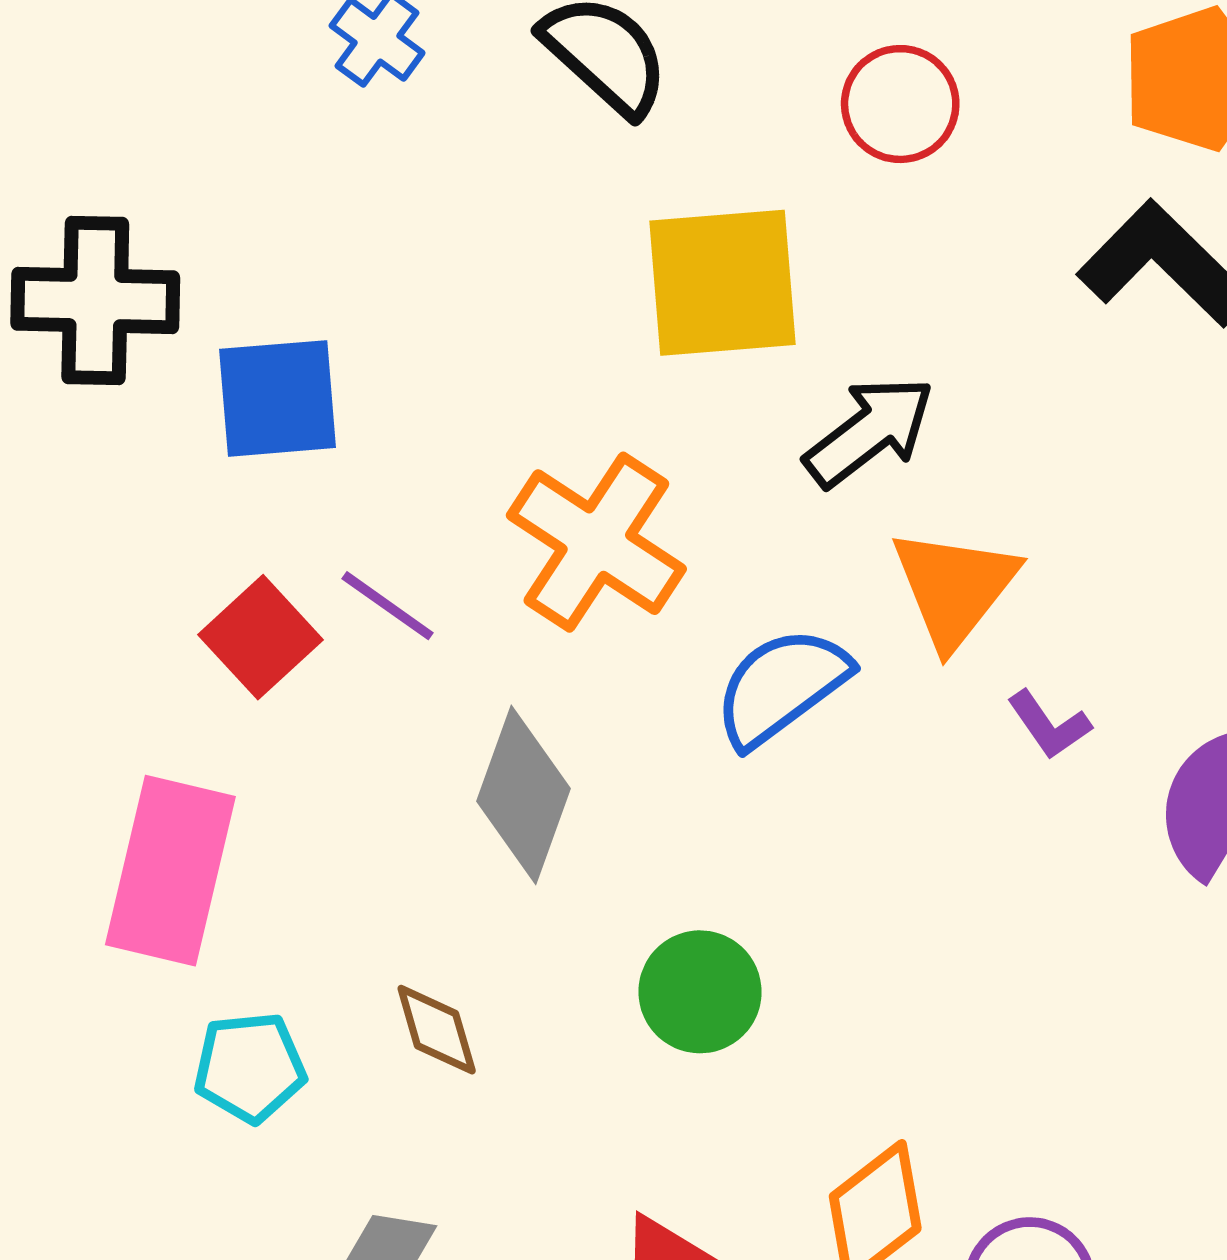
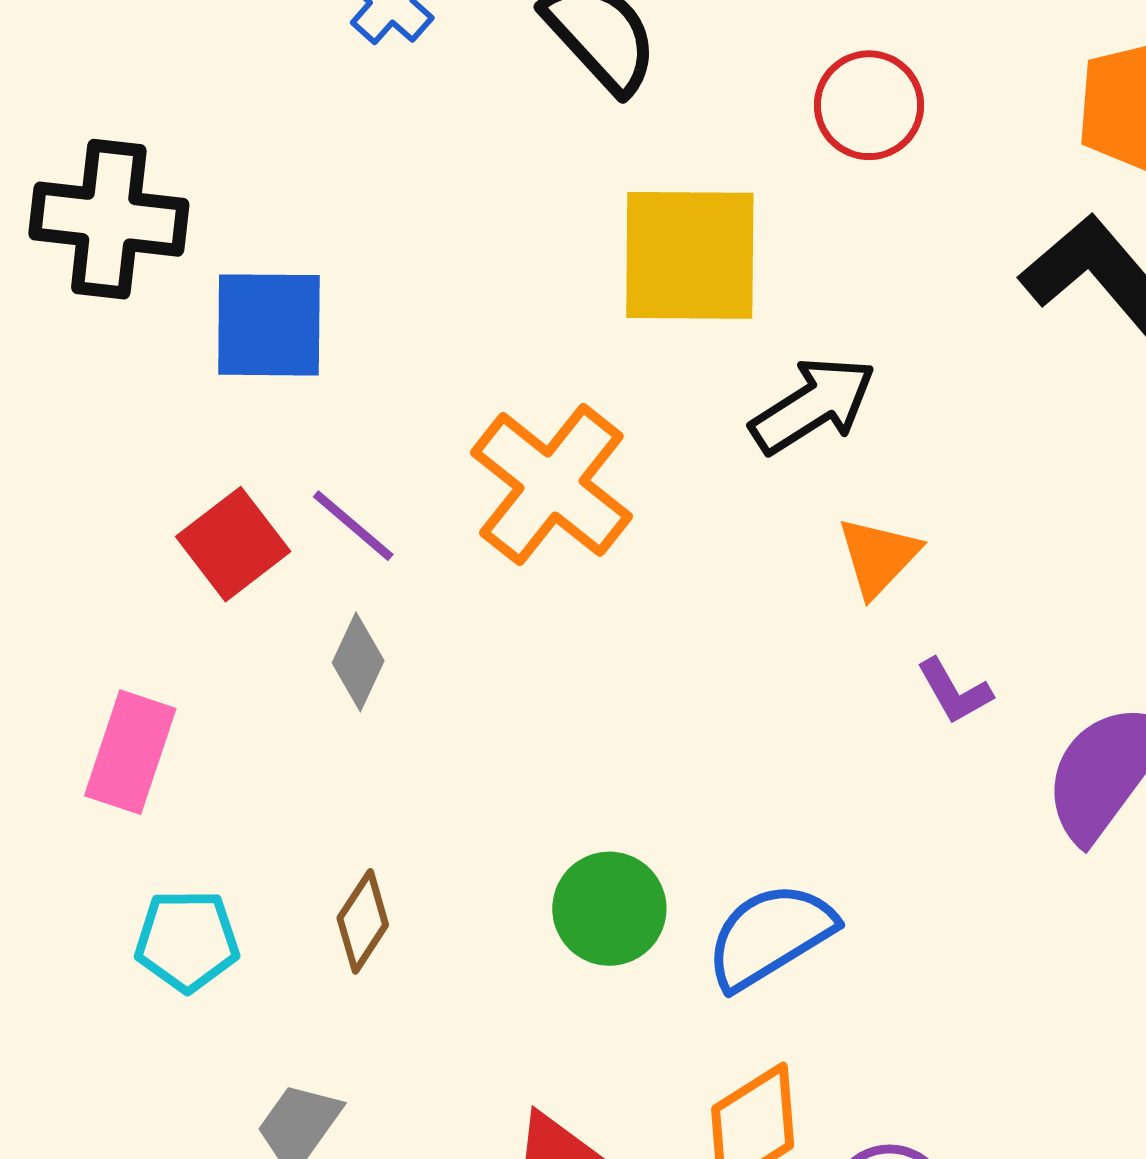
orange triangle: (954, 588) -> (878, 557), size x0.7
blue semicircle: (781, 687) -> (770, 936), moved
gray diamond: (524, 795) -> (358, 662), moved, size x0.6
pink rectangle: (170, 871) -> (130, 752), size x0.7
brown diamond: (437, 1030) -> (363, 921), turned 44

